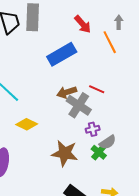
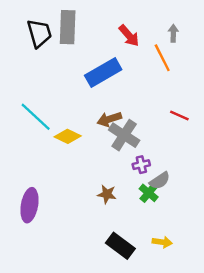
red line: (97, 89) -> (179, 115), moved
yellow diamond: (27, 124) -> (68, 136), moved
brown star: (65, 153) -> (107, 194), size x0.6

